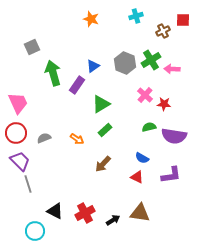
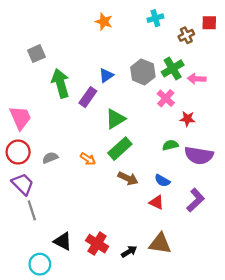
pink cross: (145, 95) -> (166, 98), moved
green rectangle: (105, 130) -> (120, 149), size x1.5
brown arrow: (103, 164) -> (128, 178), moved, turned -108
purple L-shape: (171, 175) -> (195, 200), turned -35
red cross: (85, 213) -> (97, 244), turned -30

